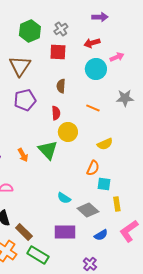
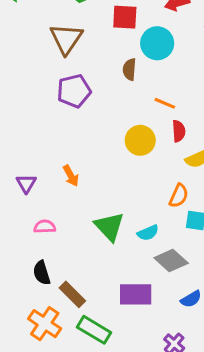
cyan circle: (96, 69) -> (157, 43), moved
orange line: (93, 108) -> (165, 103), moved
red semicircle: (56, 113) -> (179, 131), moved
green triangle: (48, 150) -> (109, 227), moved
cyan semicircle: (64, 198) -> (148, 233), moved, turned -56

